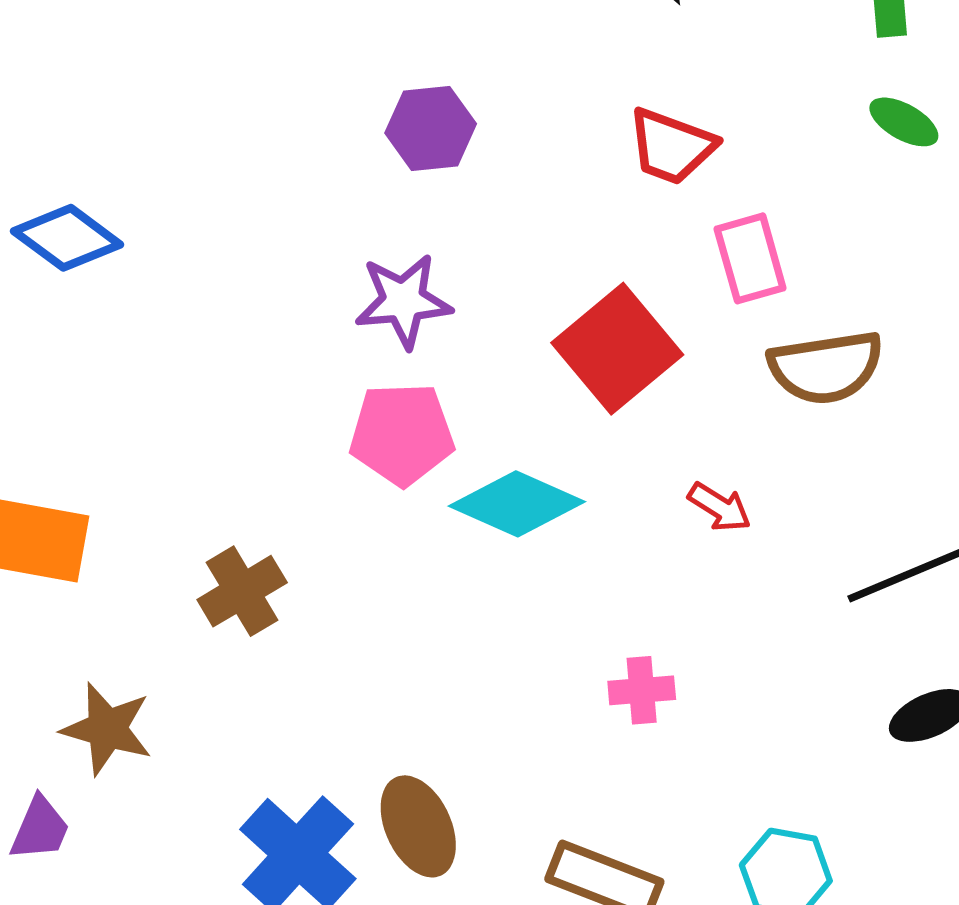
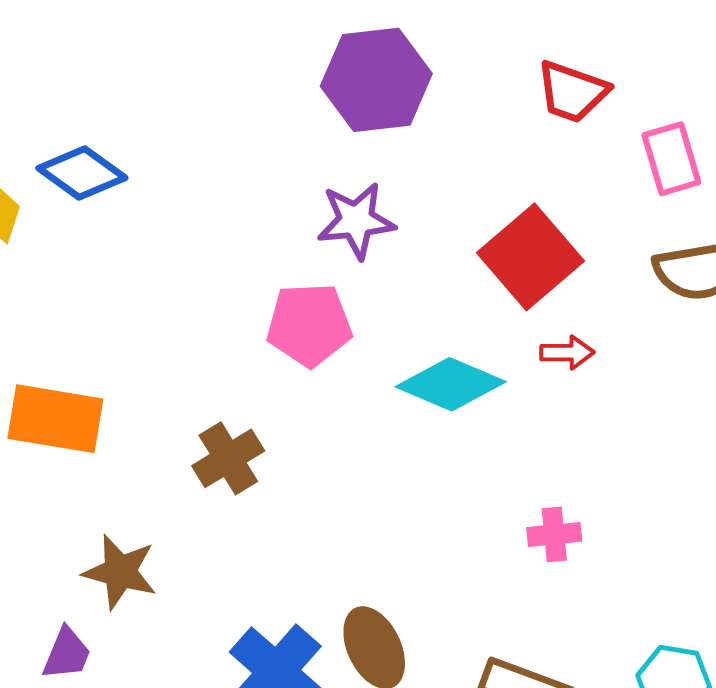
purple hexagon: (431, 128) -> (376, 80), size x1.5
pink rectangle: (750, 258) -> (671, 159), moved
pink pentagon: (402, 434) -> (309, 325), moved
red arrow: (720, 507) -> (567, 352), moved, turned -32

